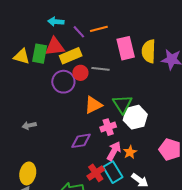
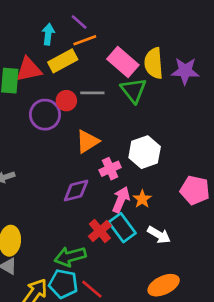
cyan arrow: (56, 22) -> (48, 34), moved, turned 98
purple line: (79, 32) -> (79, 22), moved
pink rectangle: (126, 48) -> (123, 62), turned -30
yellow rectangle: (71, 56) -> (63, 61), moved
green triangle: (122, 104) -> (134, 90), moved

